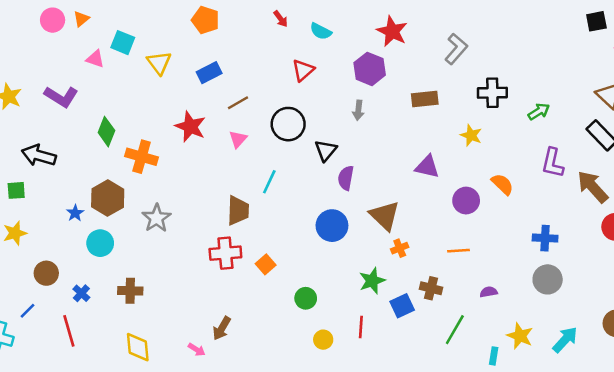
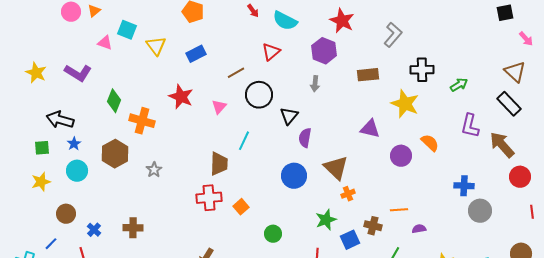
cyan semicircle: (321, 31) -> (285, 21), size x1.4
brown line: (238, 103) -> (236, 73), moved
yellow star: (471, 135) -> (405, 104), size x1.6
blue star: (75, 213) -> (74, 144), moved
gray star: (157, 218) -> (154, 170), size x0.7
cyan circle: (100, 243) -> (77, 171), moved
orange line: (459, 251) -> (399, 210), moved
gray circle: (548, 279) -> (480, 211), moved

